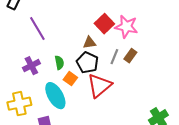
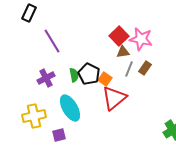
brown triangle: (89, 43) -> (123, 52), moved
black pentagon: (87, 63) -> (89, 74), moved
orange square: (70, 79) -> (105, 79), moved

